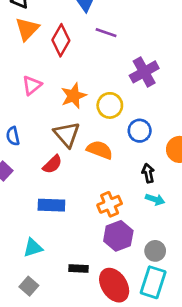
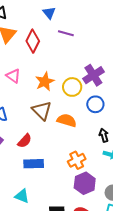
purple cross: (144, 72) -> (93, 75), moved
pink triangle: (32, 85) -> (13, 76), turned -42
red semicircle: (52, 164) -> (25, 141), moved
cyan triangle: (33, 248) -> (22, 196), turned 42

